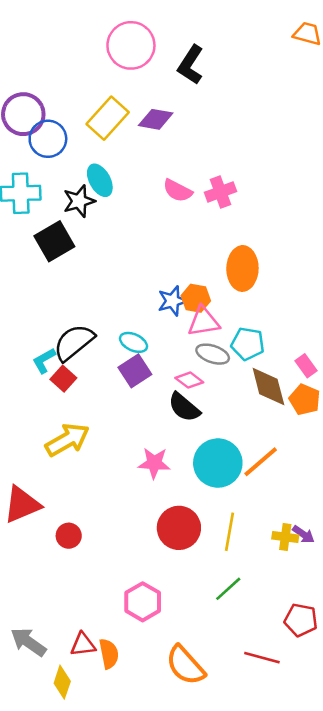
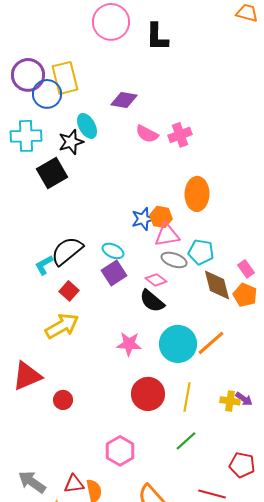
black L-shape: (191, 65) -> (157, 37), turned -32
yellow rectangle: (108, 118) -> (65, 78), moved, turned -56
purple diamond: (156, 119) -> (124, 100), moved
red square: (63, 379) -> (69, 291), moved

